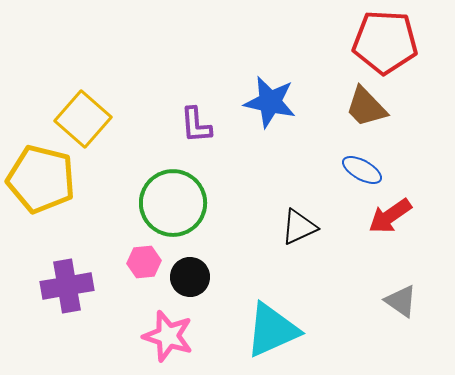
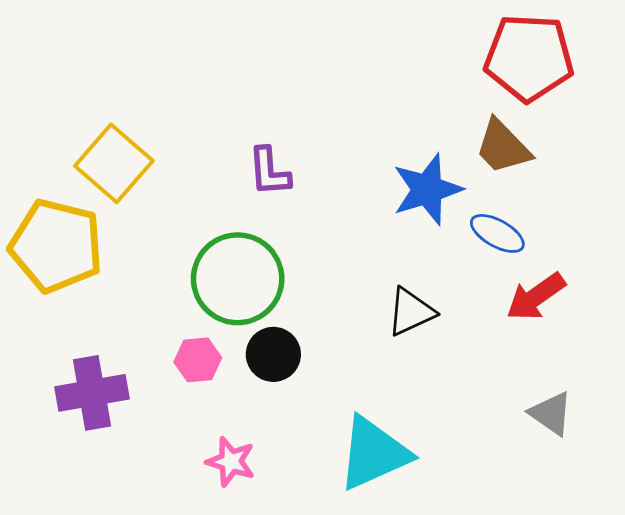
blue star: (270, 102) -> (427, 189), moved, turned -30
black circle: (190, 277) -> (273, 354), moved
pink star: (168, 336) -> (231, 462), size x0.7

